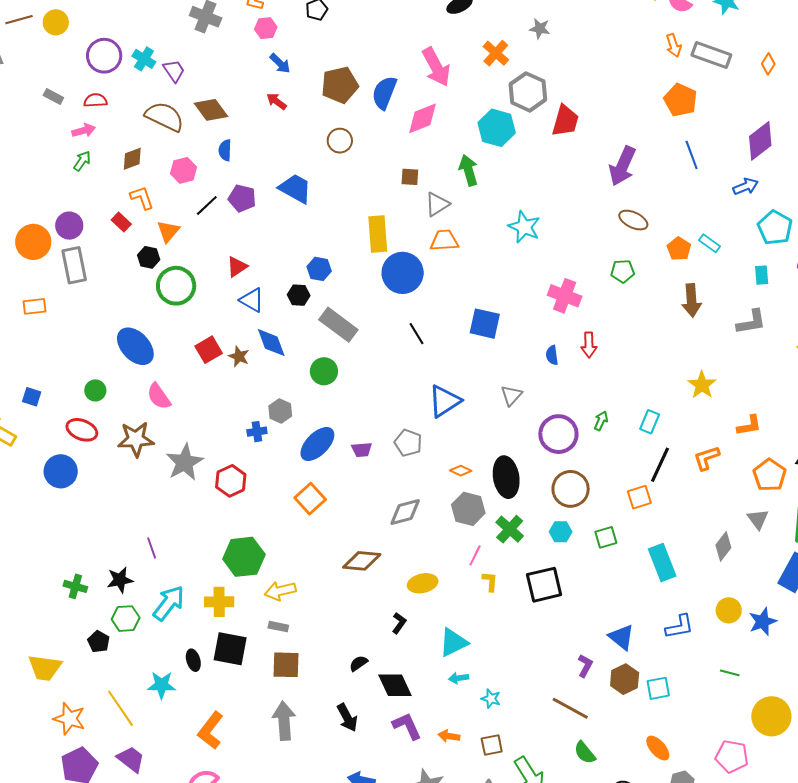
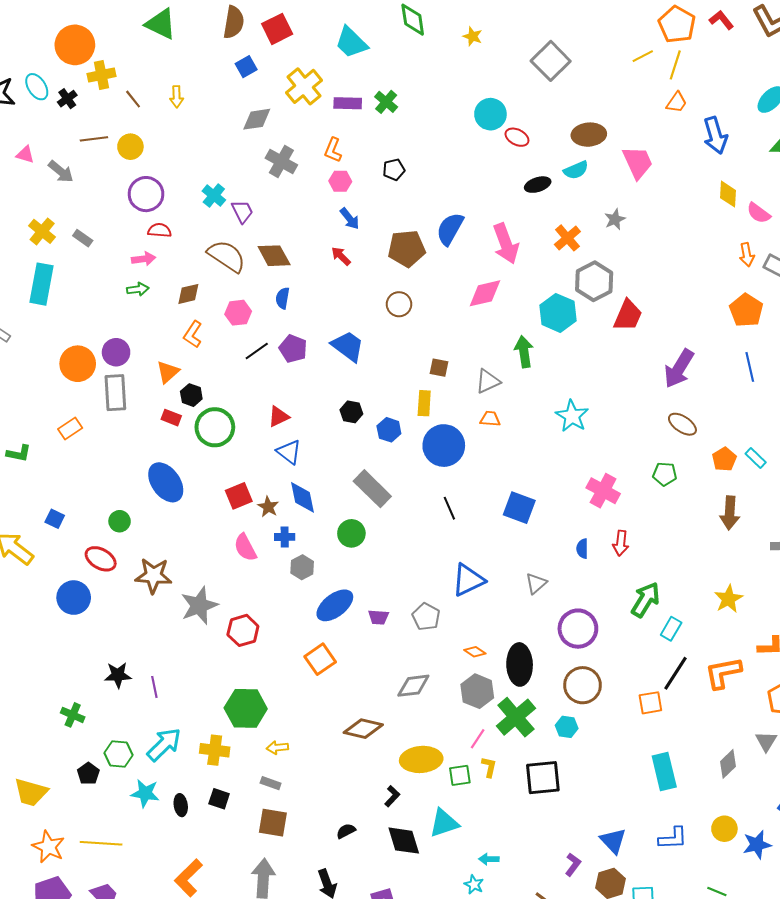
gray star: (540, 29) -> (615, 219), turned 30
purple circle: (104, 56) -> (146, 194), moved
blue semicircle: (384, 93) -> (450, 229), moved
gray rectangle: (53, 96) -> (83, 238), moved
green arrow: (82, 161) -> (138, 289), turned 40
brown square: (410, 177) -> (439, 368), moved
orange L-shape: (142, 198) -> (193, 334), turned -136
red rectangle: (121, 222) -> (171, 418), moved, turned -30
orange triangle: (168, 231) -> (168, 372), moved
yellow rectangle: (378, 234) -> (424, 403), size x0.7
orange trapezoid: (444, 241) -> (490, 419), size x0.7
blue hexagon: (319, 269) -> (389, 430), moved
black hexagon: (299, 295) -> (351, 412), moved
orange rectangle: (35, 306) -> (70, 429), turned -35
pink semicircle: (159, 396) -> (245, 547), moved
green arrow: (601, 421) -> (646, 600), moved, size x1.8
blue cross: (257, 432) -> (285, 537), moved
orange L-shape: (706, 458) -> (723, 673), size x1.4
green cross: (510, 529) -> (516, 717), size x1.4
green square: (606, 537) -> (460, 775), moved
black star: (120, 580) -> (118, 675), moved
yellow ellipse: (423, 583) -> (421, 759), size x1.4
yellow arrow: (280, 591) -> (277, 748), size x0.7
black square: (230, 649) -> (219, 799), size x0.6
cyan arrow: (459, 678) -> (489, 859), moved
cyan star: (162, 685) -> (145, 793), moved
black diamond: (395, 685) -> (404, 841), moved
yellow line: (120, 708) -> (101, 843), turned -60

